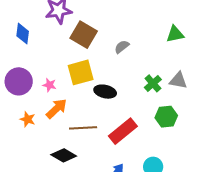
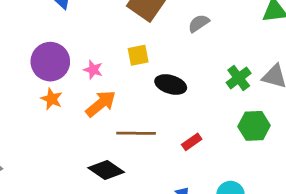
yellow square: (81, 72) -> (138, 55), size x0.6
orange star: (28, 119) -> (52, 99), moved
red rectangle: (123, 131) -> (192, 142), size x0.5

